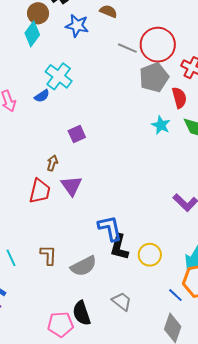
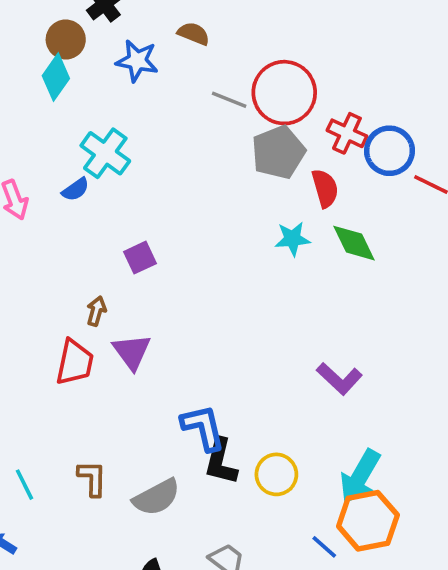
cyan star: (161, 125) -> (292, 239), turned -30

